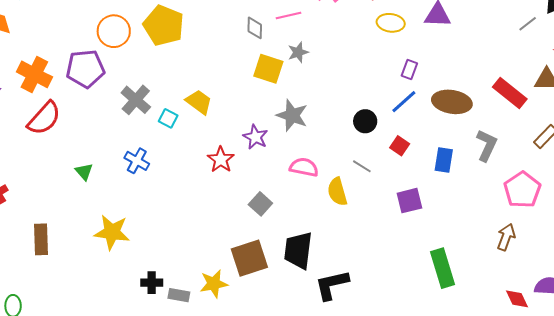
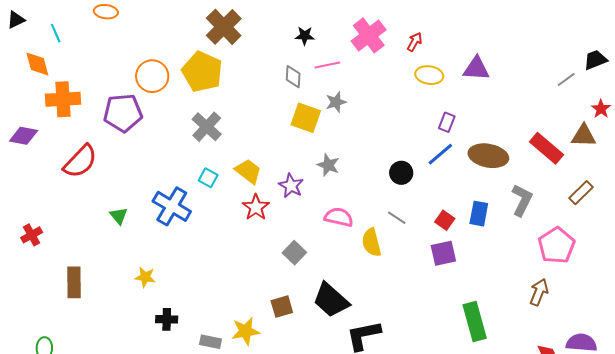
orange cross: (34, 74) -> (63, 99), moved, turned -32
gray cross: (136, 100) -> (207, 127), moved
yellow trapezoid: (199, 102) -> (248, 171), moved
gray star: (292, 115) -> (328, 165), size x0.7
cyan square: (168, 118) -> (208, 178), moved
red square: (400, 146) -> (445, 220), moved
blue cross: (137, 161) -> (172, 206), size x1.5
yellow star: (112, 232) -> (145, 277), size x0.6
black trapezoid: (298, 250) -> (331, 300), turned -57
brown square: (249, 258) -> (282, 307), size x0.6
black cross: (152, 283) -> (167, 319), moved

